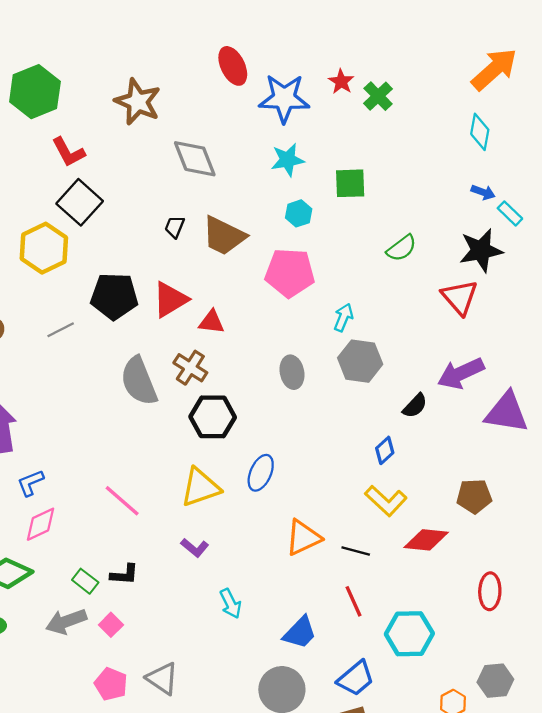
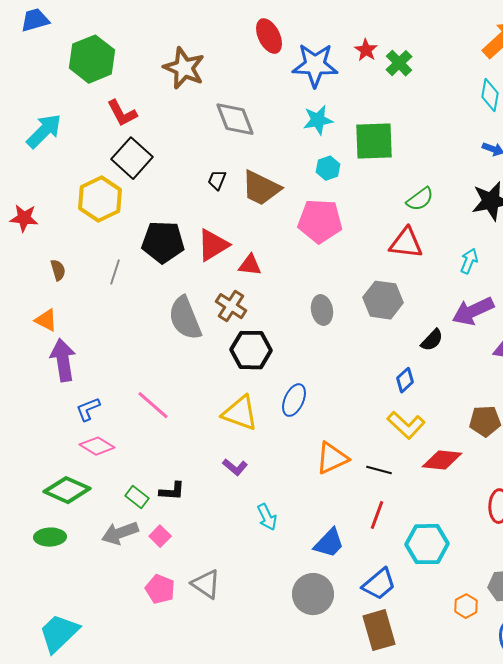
green square: (350, 183) -> (374, 141), size x1.4
red triangle: (460, 297) -> (406, 243), moved, turned -42
cyan arrow: (343, 317) -> (469, 261), moved
gray line: (61, 330) -> (115, 272), turned -45
yellow triangle: (200, 487) -> (240, 413), turned 39
pink line: (122, 501) -> (153, 405), moved
pink diamond: (41, 524) -> (97, 446), turned 56
red line: (353, 601) -> (377, 515), turned 44

